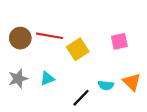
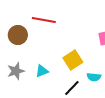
red line: (50, 36) -> (44, 20), moved
yellow square: (78, 49) -> (73, 60), moved

